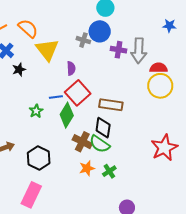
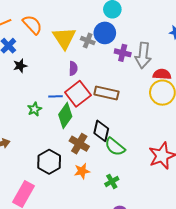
yellow triangle: (47, 50) -> (64, 38), moved
brown rectangle: (111, 105) -> (106, 93), moved
green semicircle: (100, 144) -> (115, 147), moved
black hexagon: (39, 158) -> (49, 162), moved
green cross: (109, 171) -> (112, 181), moved

